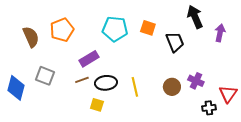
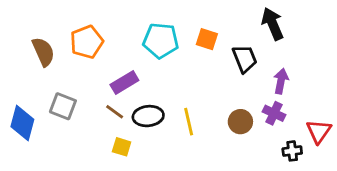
purple arrow: (220, 33) -> (281, 81), moved
brown line: (82, 80) -> (115, 112), turned 56
yellow square: (97, 105) -> (122, 147), moved

